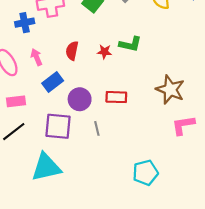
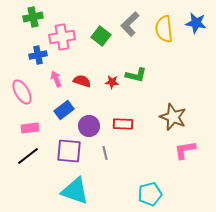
red semicircle: (72, 51) -> (82, 81), turned 96
pink arrow: (36, 57) -> (56, 79), moved
cyan triangle: (46, 167) -> (75, 191), moved, turned 32

